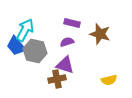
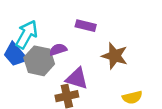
brown star: (100, 34) -> (115, 56), moved
purple semicircle: (67, 42) -> (58, 50), moved

